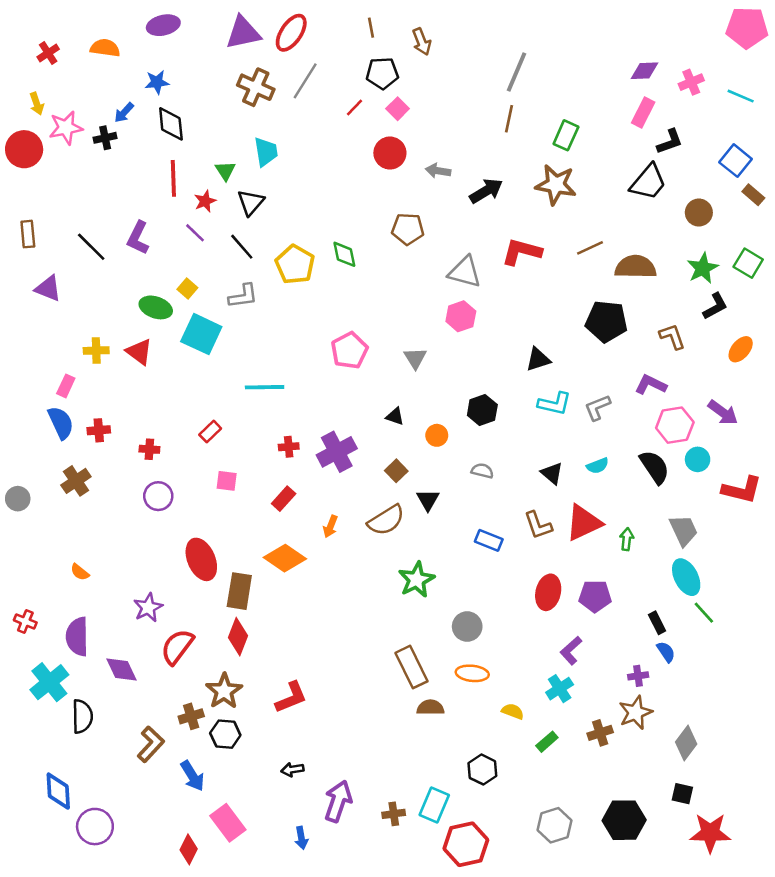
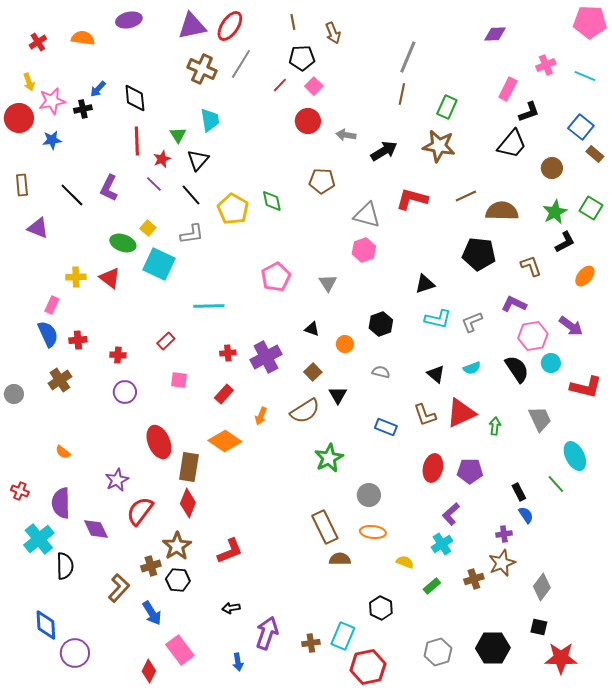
purple diamond: (644, 71) -> (495, 34), moved
blue star: (157, 82) -> (52, 140), moved
cyan ellipse: (686, 577) -> (575, 456), moved

